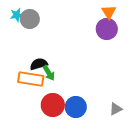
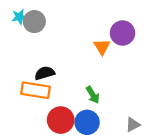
orange triangle: (109, 12) -> (102, 47), moved
green arrow: (49, 73) -> (93, 95), moved

